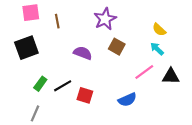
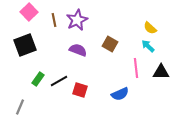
pink square: (31, 13) -> (29, 12), turned -36
purple star: (105, 19) -> (77, 20), moved
pink line: (144, 72) -> (136, 68), turned -60
gray line: (35, 113) -> (20, 107), moved

